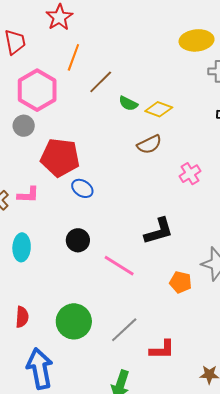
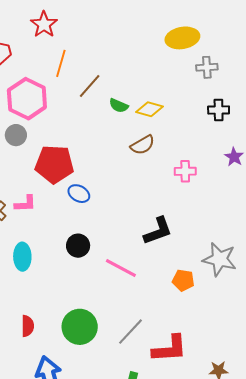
pink cross: (190, 174) -> (185, 171), turned 35
red L-shape: (162, 350) -> (170, 349), size x1.4

